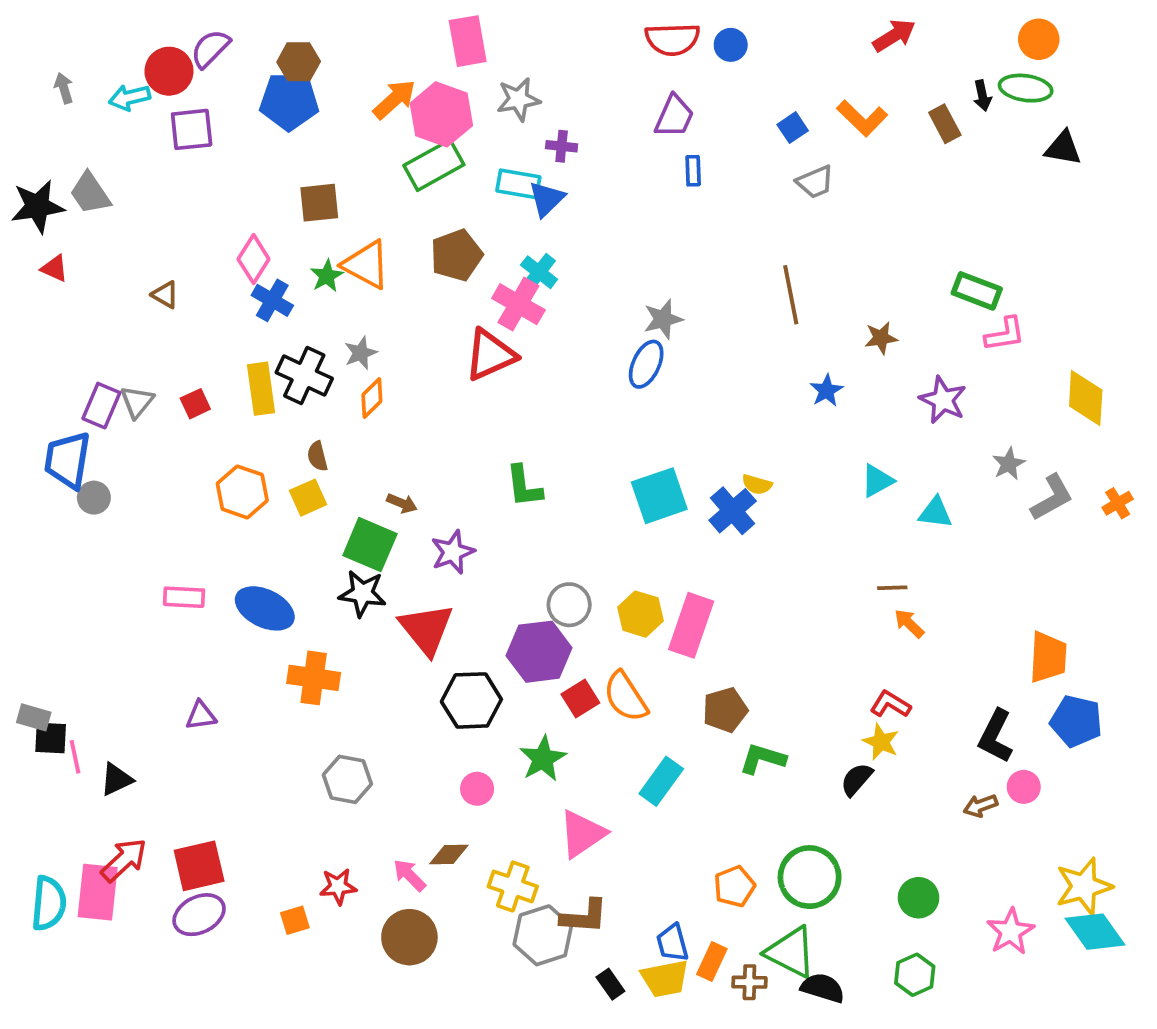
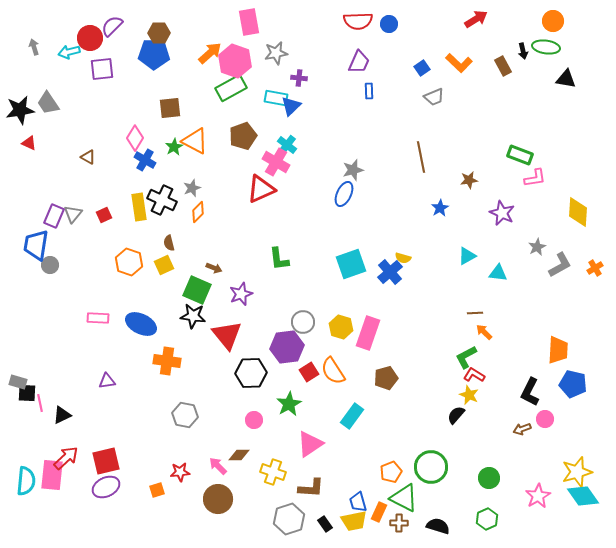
green L-shape: (763, 759) -> (466, 357), moved, turned -45
gray hexagon: (543, 935) -> (289, 519), moved
green triangle: (791, 952) -> (404, 498), moved

